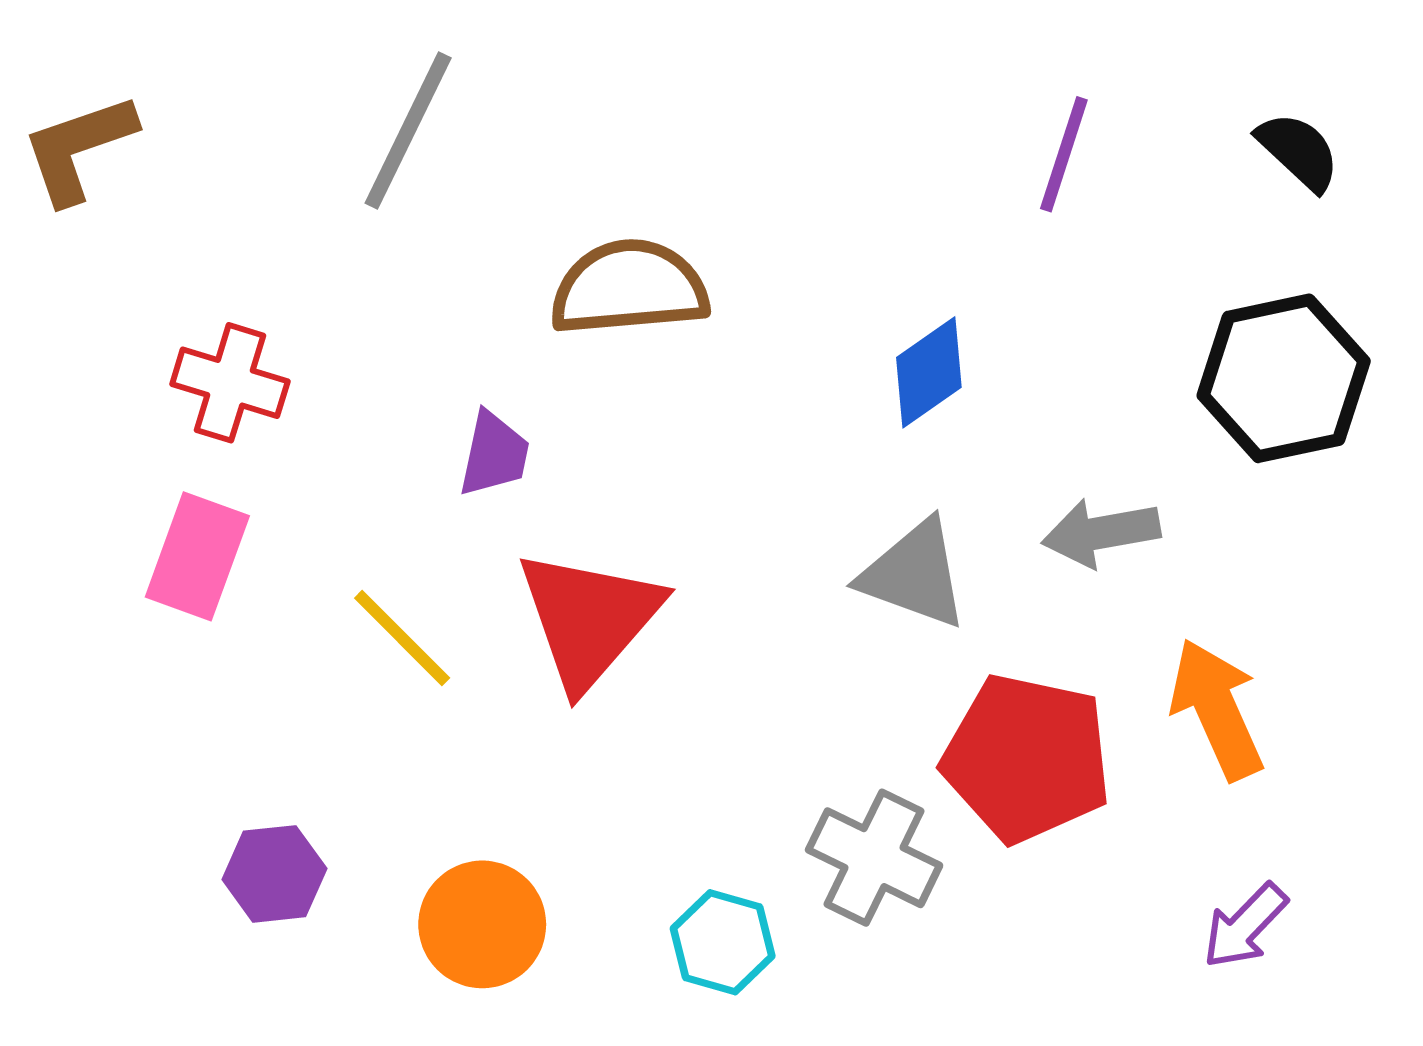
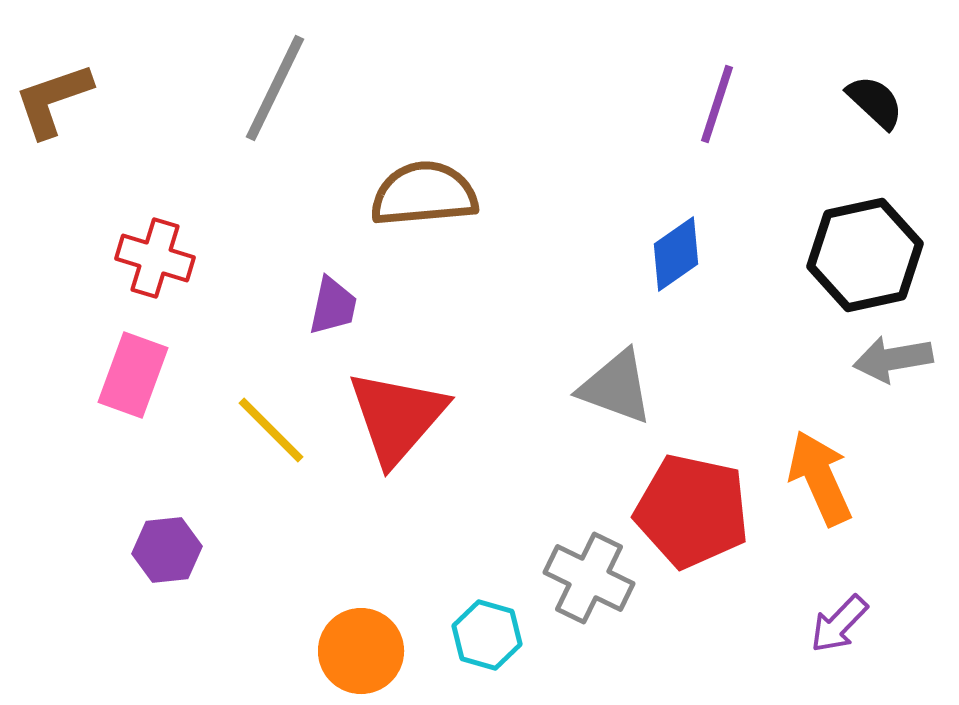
blue diamond: (929, 372) -> (676, 254), moved
gray arrow: (1101, 533) -> (893, 359), moved
purple hexagon: (274, 874) -> (167, 550), moved
orange circle: (482, 924) -> (361, 651), moved

